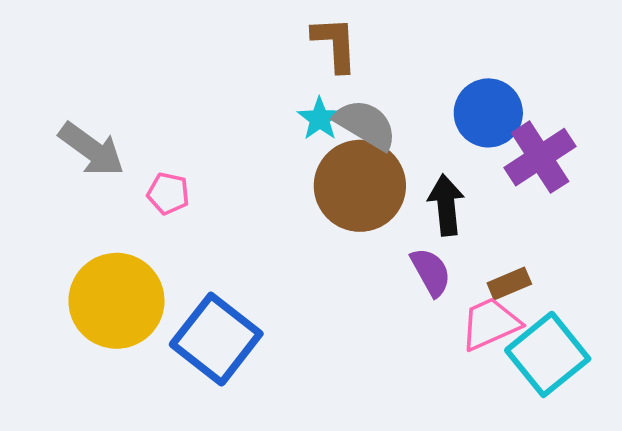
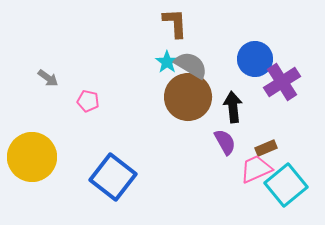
gray arrow: (92, 149) -> (48, 78), size x0.6
yellow circle: (116, 301) -> (32, 157), moved

